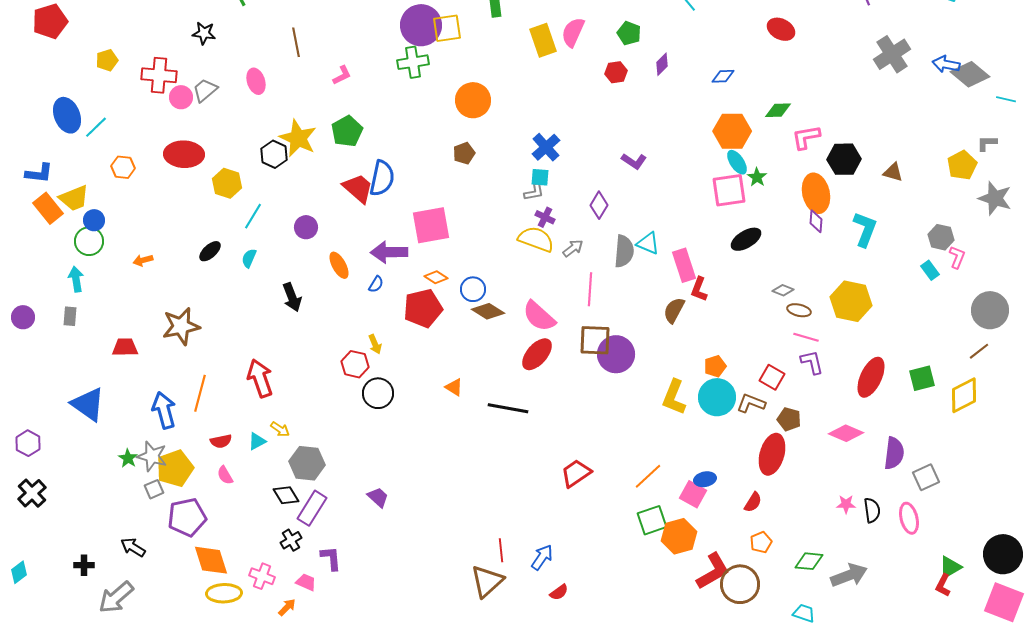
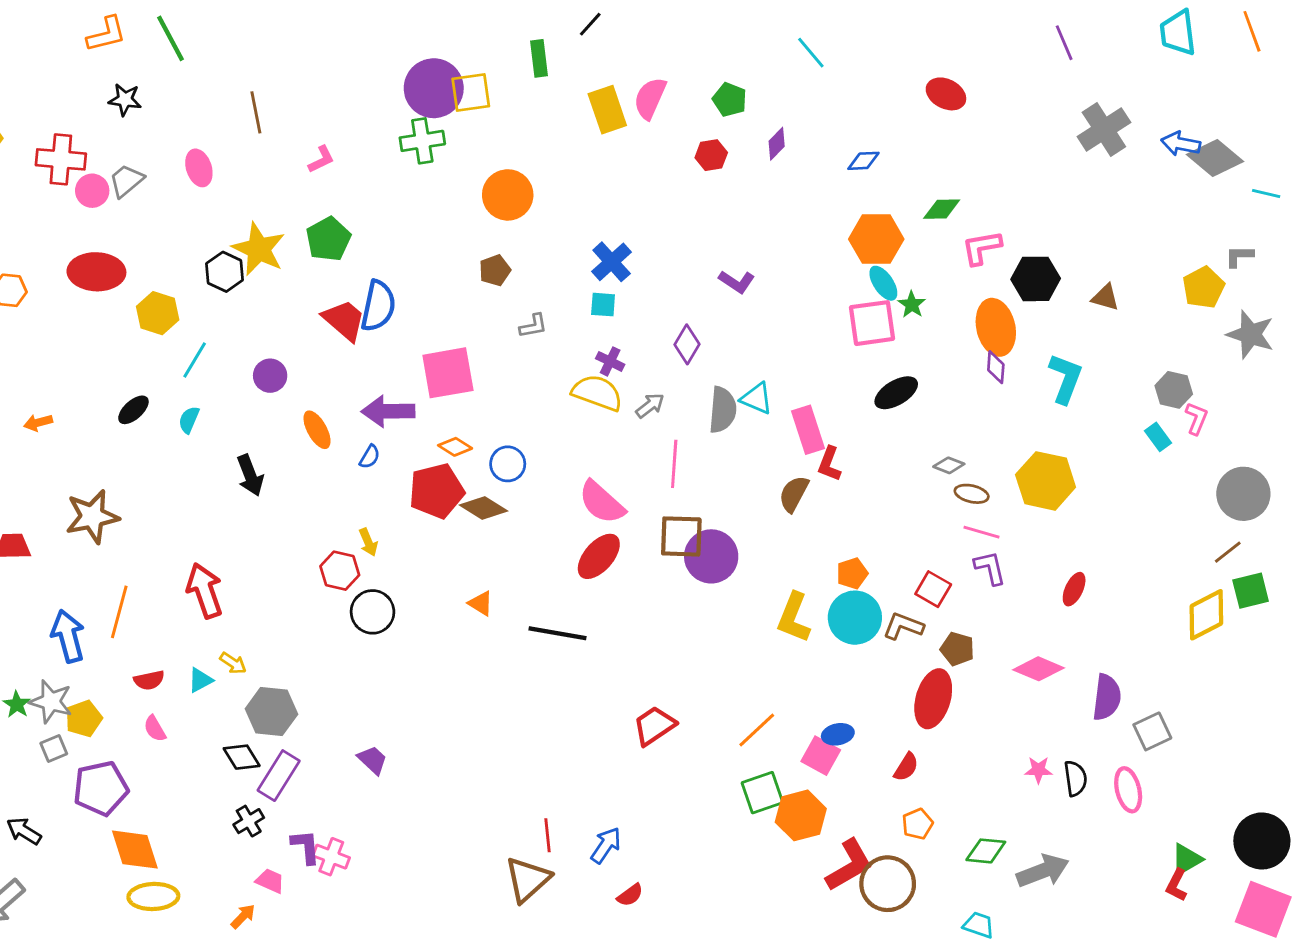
gray L-shape: (534, 192) -> (533, 326), moved
brown diamond: (488, 311) -> (484, 508), moved
red ellipse: (871, 377) -> (1074, 589), size x0.6
green square: (922, 378) -> (1251, 591), moved
yellow pentagon: (175, 468) -> (84, 719), size x0.7
pink cross: (262, 576) -> (331, 857), moved

